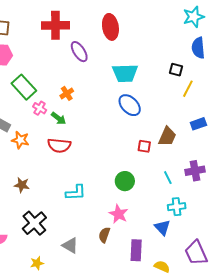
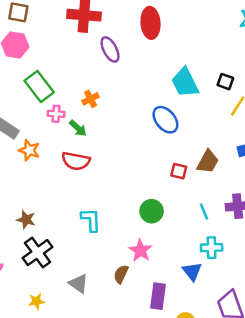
cyan trapezoid: (125, 73) -> (185, 82), moved, turned 60
pink cross: (40, 108) -> (56, 114), turned -32
brown star: (22, 185) -> (26, 220), moved
cyan L-shape: (76, 193) -> (91, 220), turned -95

